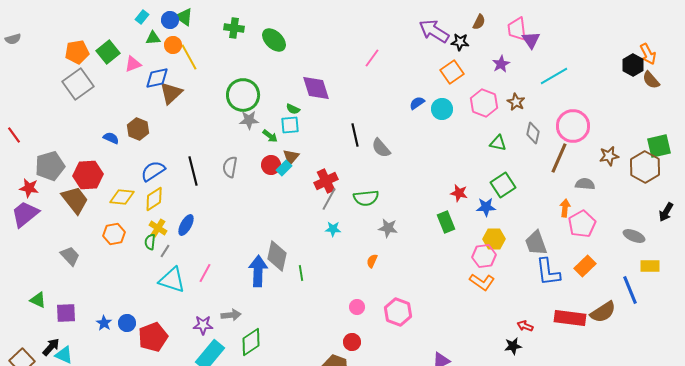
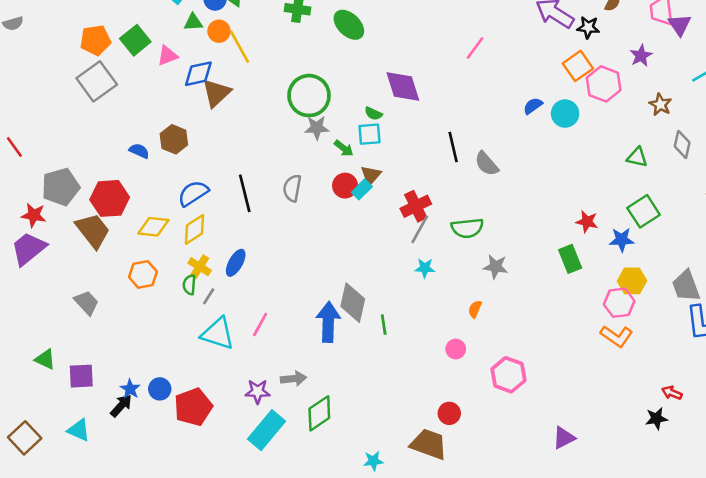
pink hexagon: (484, 103) -> (604, 84), moved
pink circle: (357, 307) -> (456, 349), moved
black arrow: (51, 347) -> (121, 406), moved

